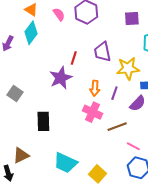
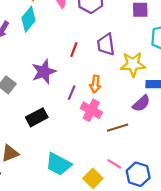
purple star: (61, 78) -> (44, 72), moved
purple line: (114, 93) -> (72, 93), moved
black rectangle: (43, 121) -> (37, 117), turned 60
pink line: (133, 146) -> (114, 164), moved

